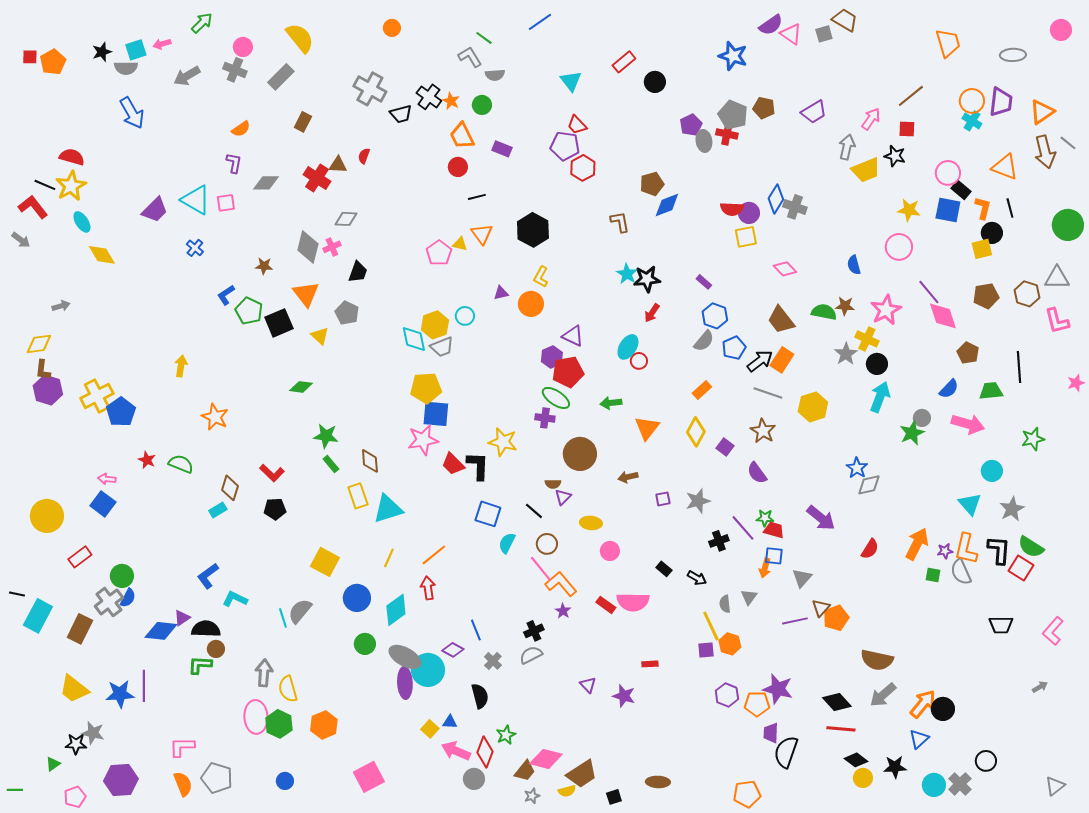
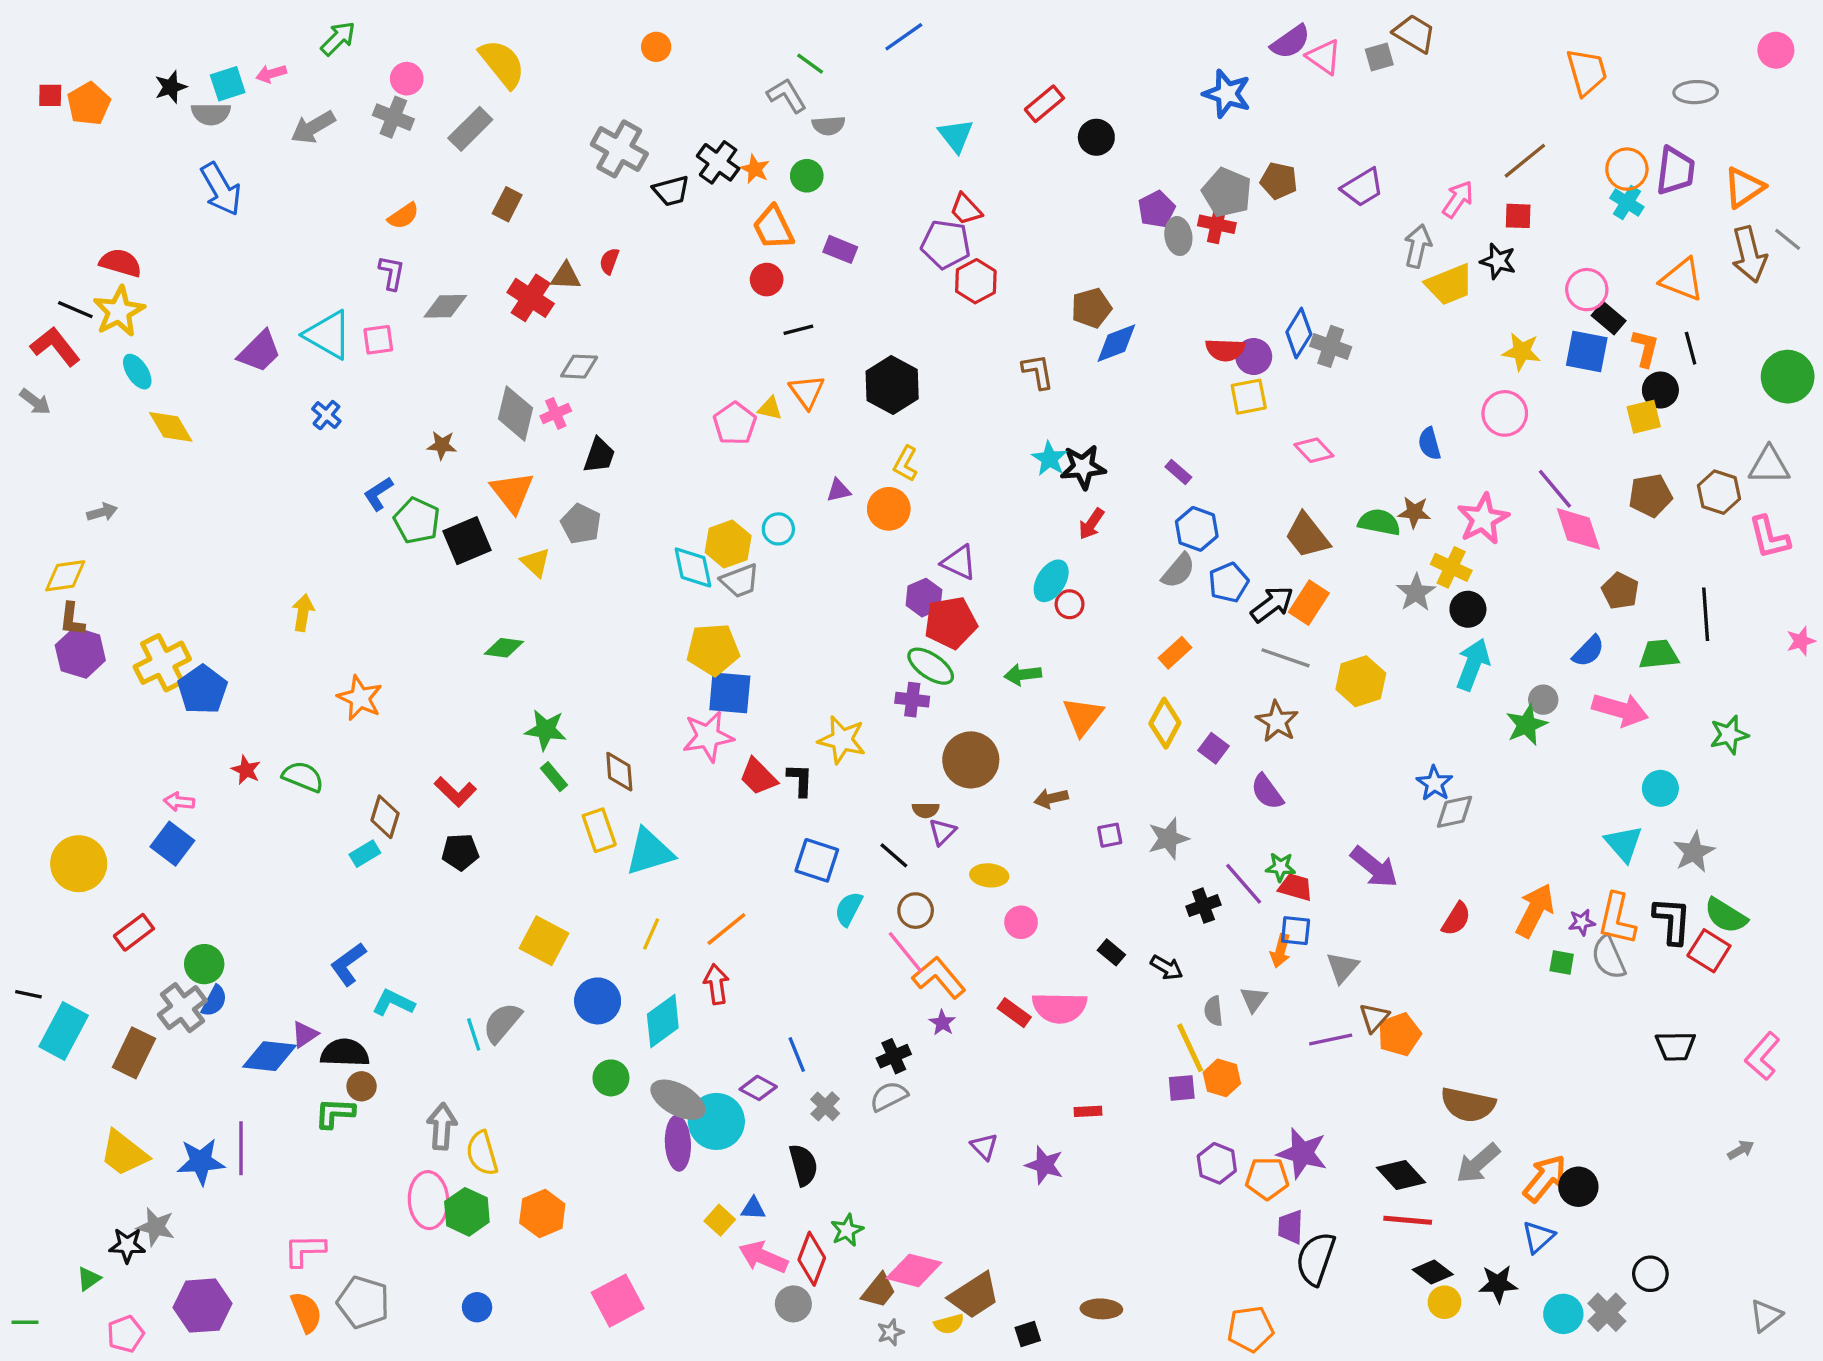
black L-shape: (478, 466) -> (800, 780), size x0.7

